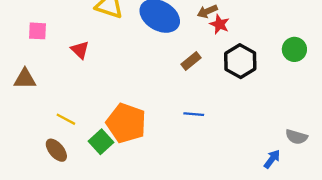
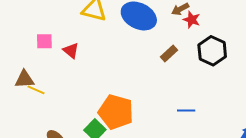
pink square: (38, 31) -> (44, 41), moved
blue line: (194, 114) -> (186, 110), moved
yellow line: (66, 119) -> (36, 90), moved

